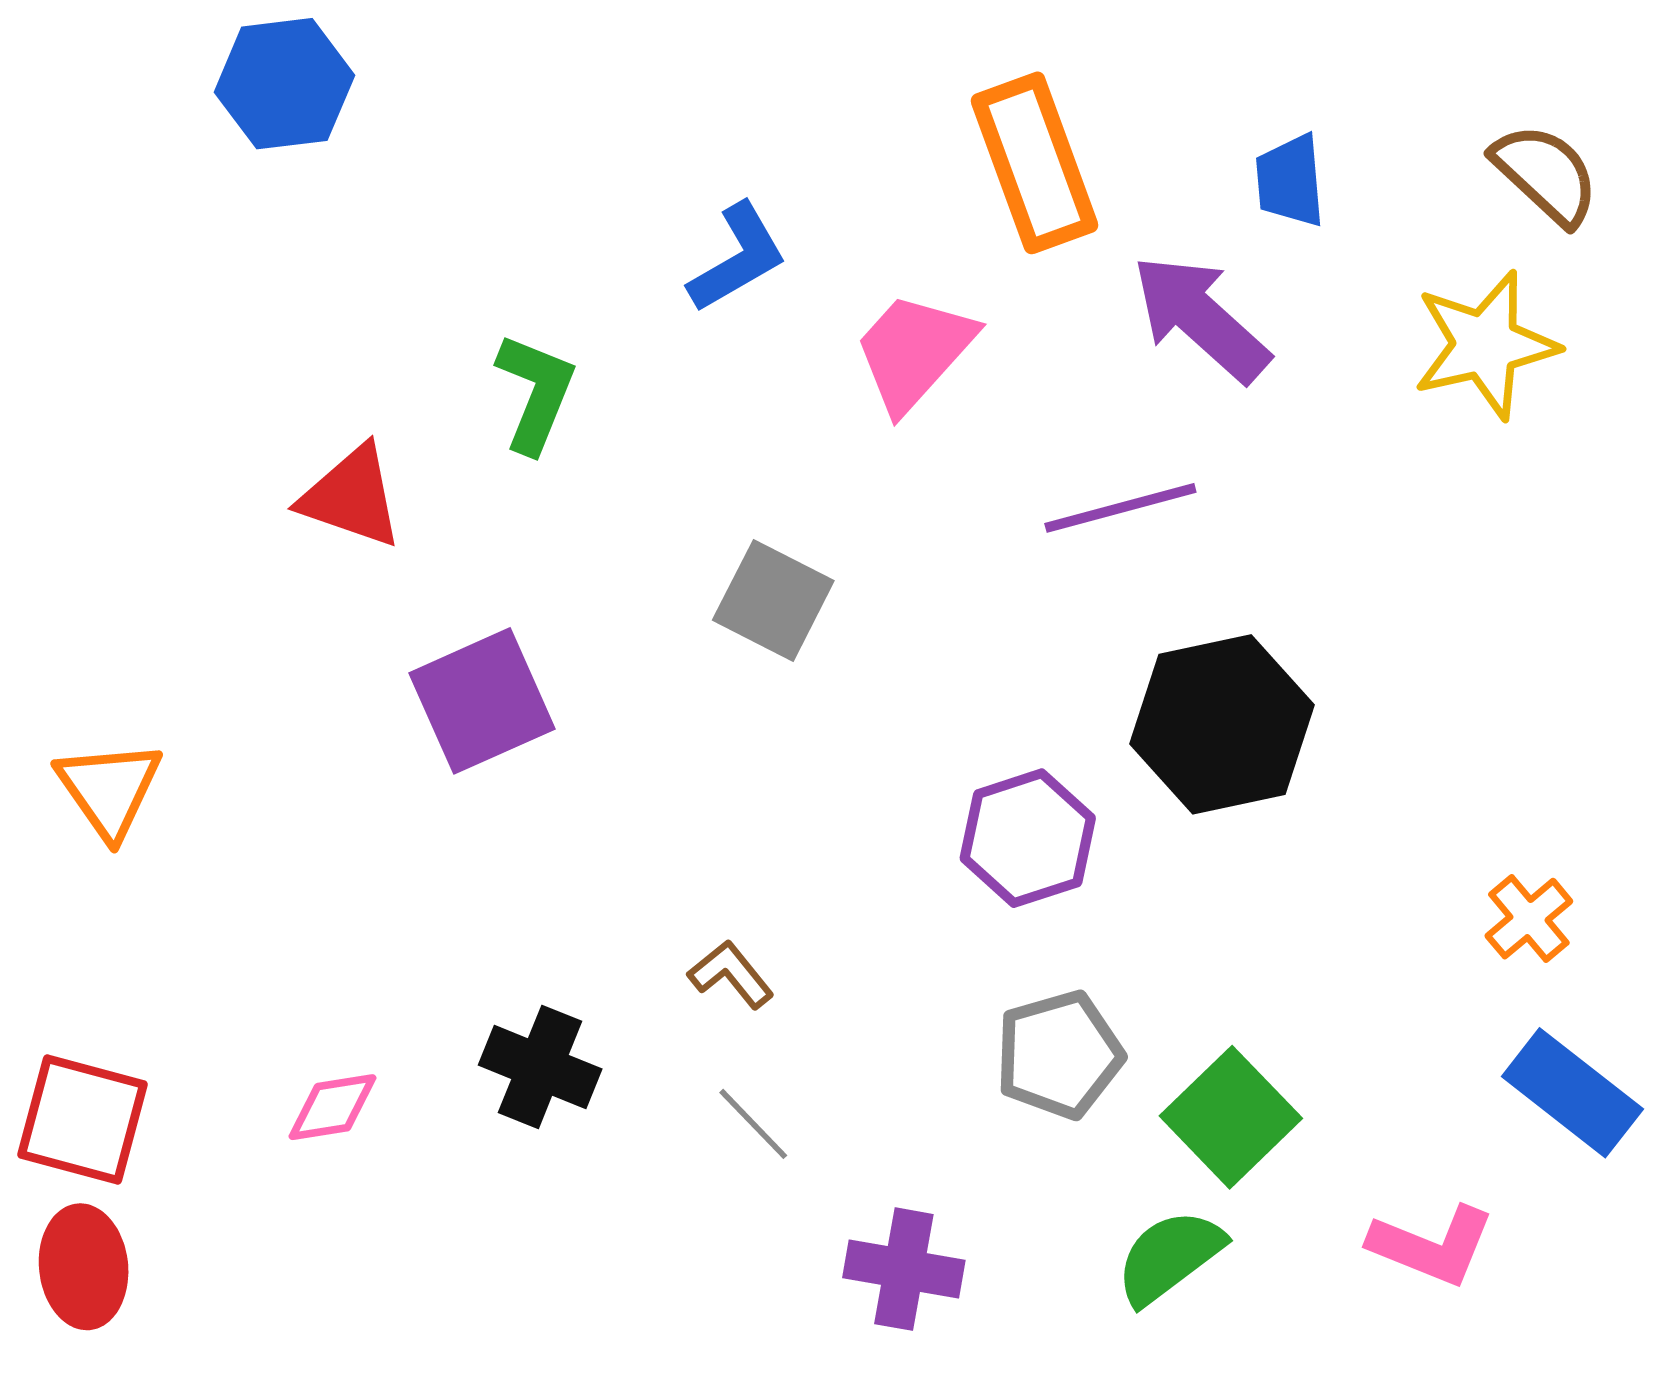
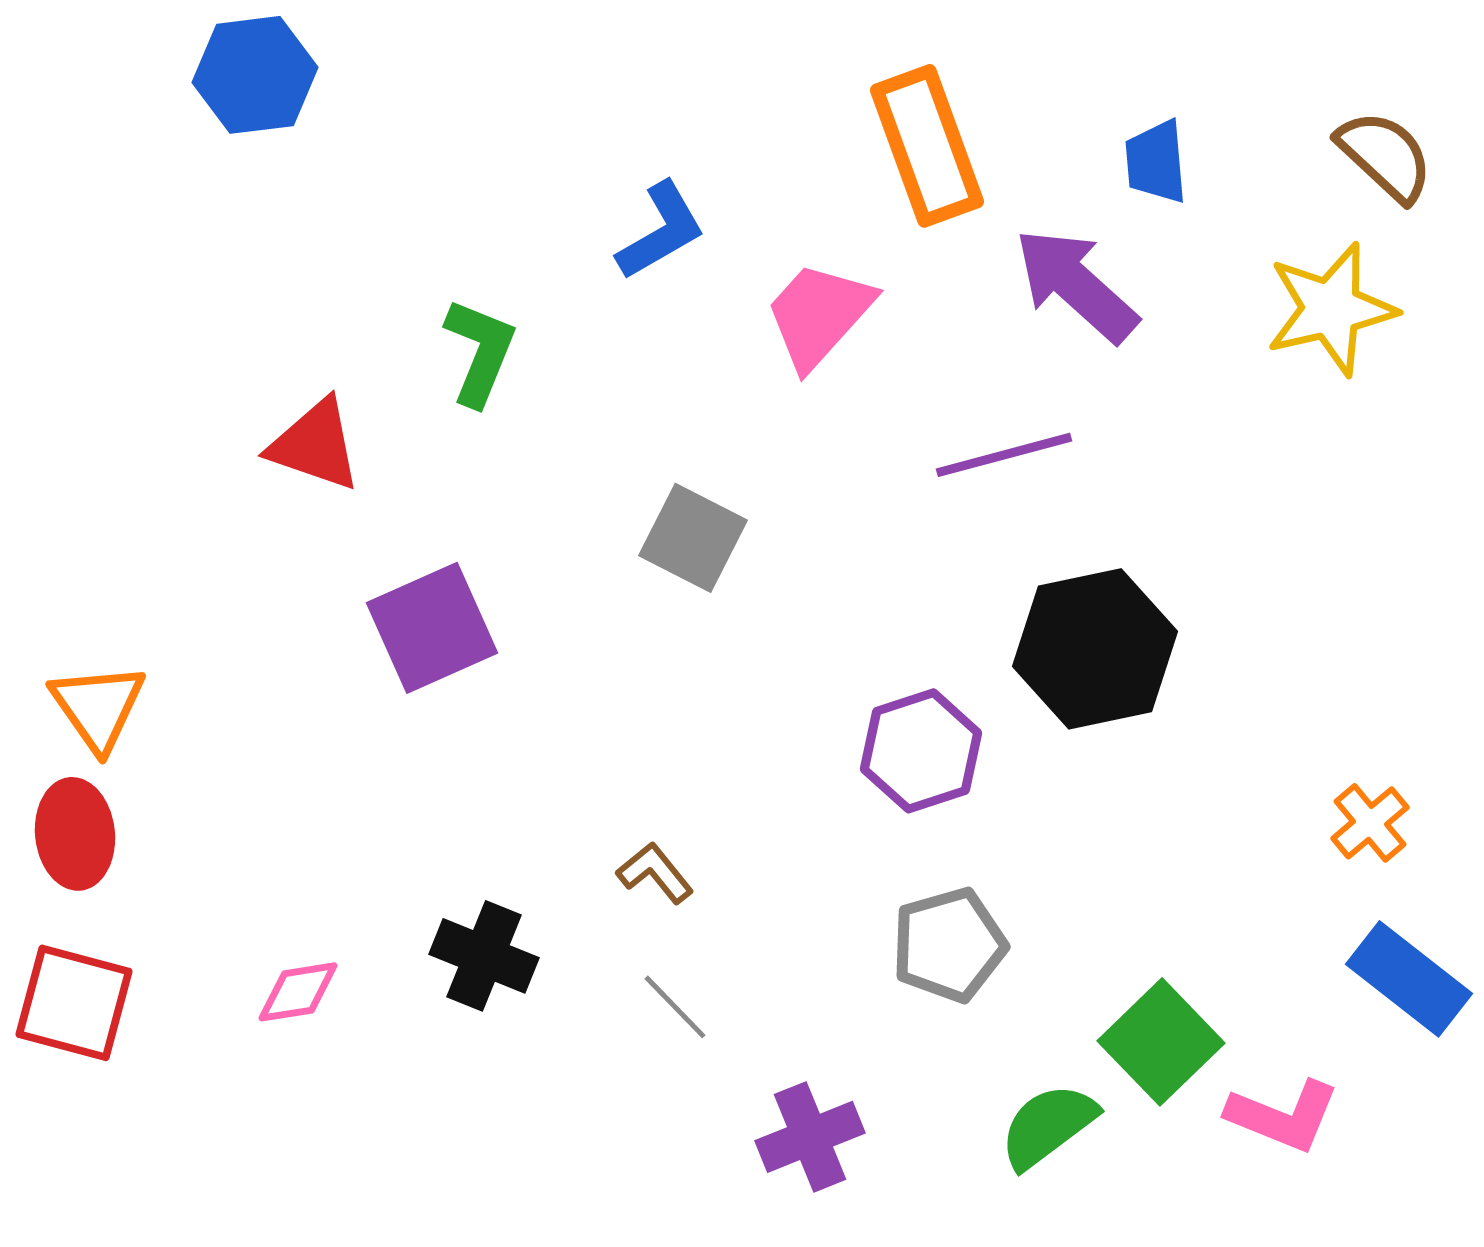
green square: (1231, 1117) -> (1161, 1042), moved
red ellipse: (84, 1267) -> (75, 834), moved
purple cross: (904, 1269) -> (810, 1137), turned -32

